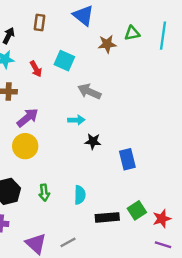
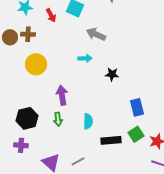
purple arrow: (28, 118) -> (62, 95), moved, turned -60
black star: (93, 141) -> (112, 74), moved
yellow circle: (25, 146) -> (36, 64), moved
blue rectangle: (127, 159) -> (137, 107), moved

